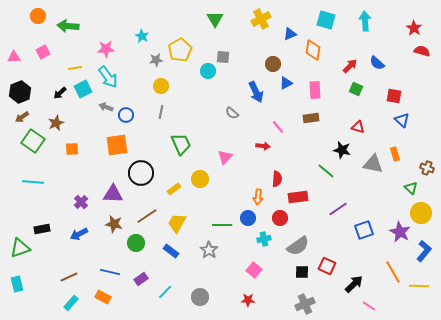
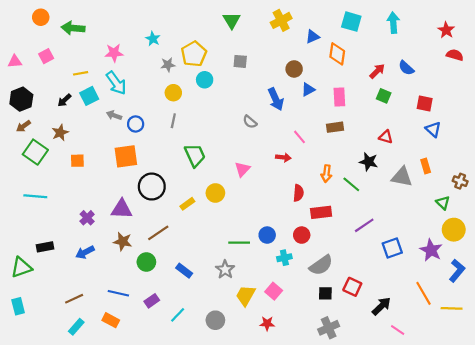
cyan circle: (208, 71) -> (205, 80), moved
orange arrow: (258, 197) -> (326, 174), moved
yellow trapezoid: (177, 223) -> (246, 295), moved

